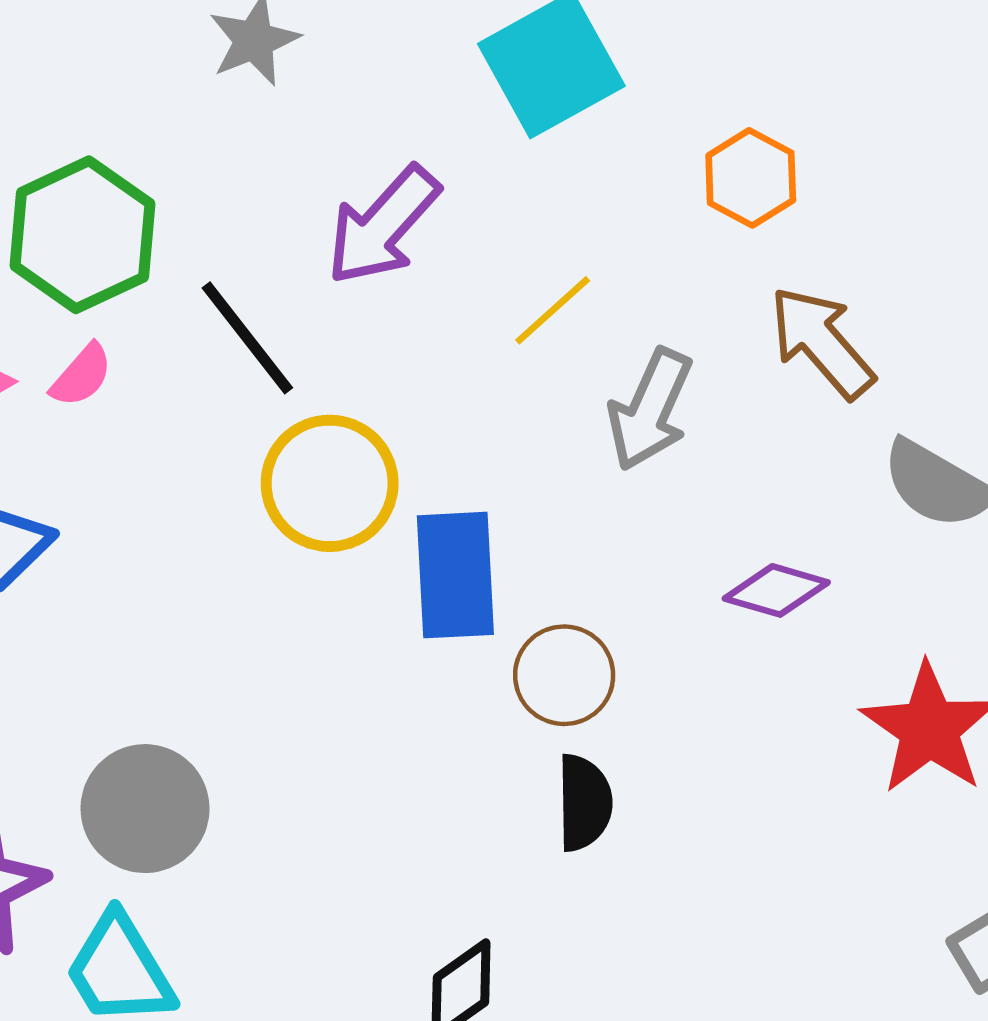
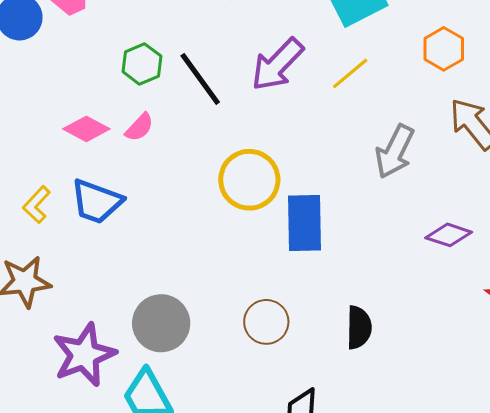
green hexagon: (82, 235) -> (142, 64), size x0.6
yellow line: (553, 310) -> (350, 73), moved
black line: (247, 338) -> (200, 79), moved
brown circle: (564, 675) -> (266, 322), moved

